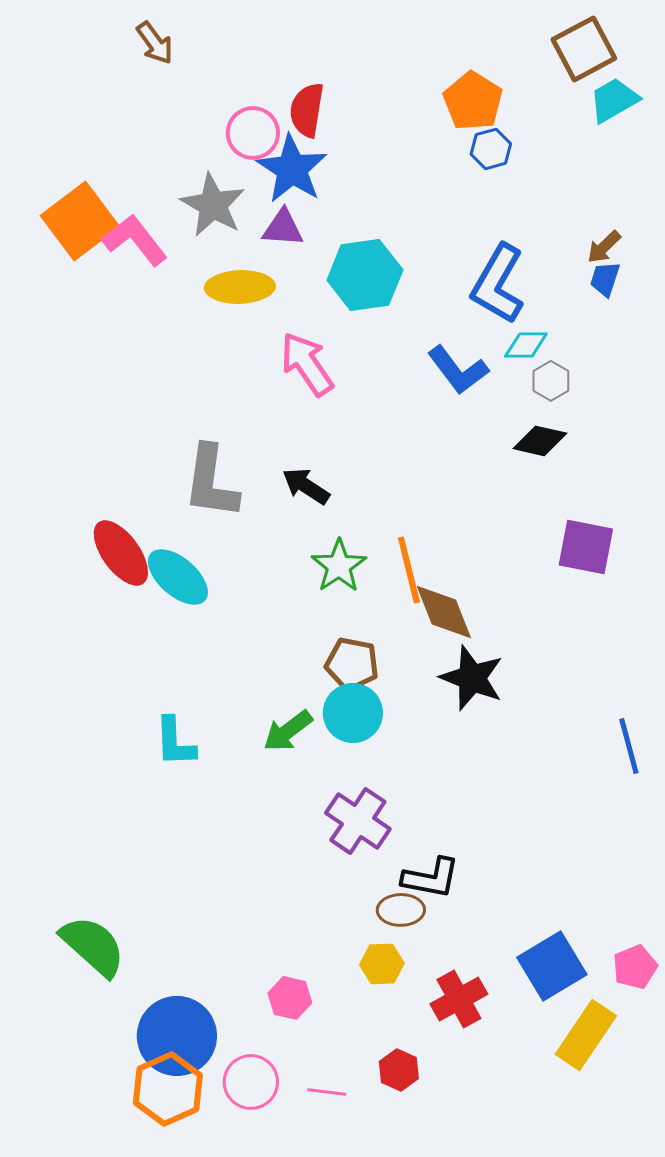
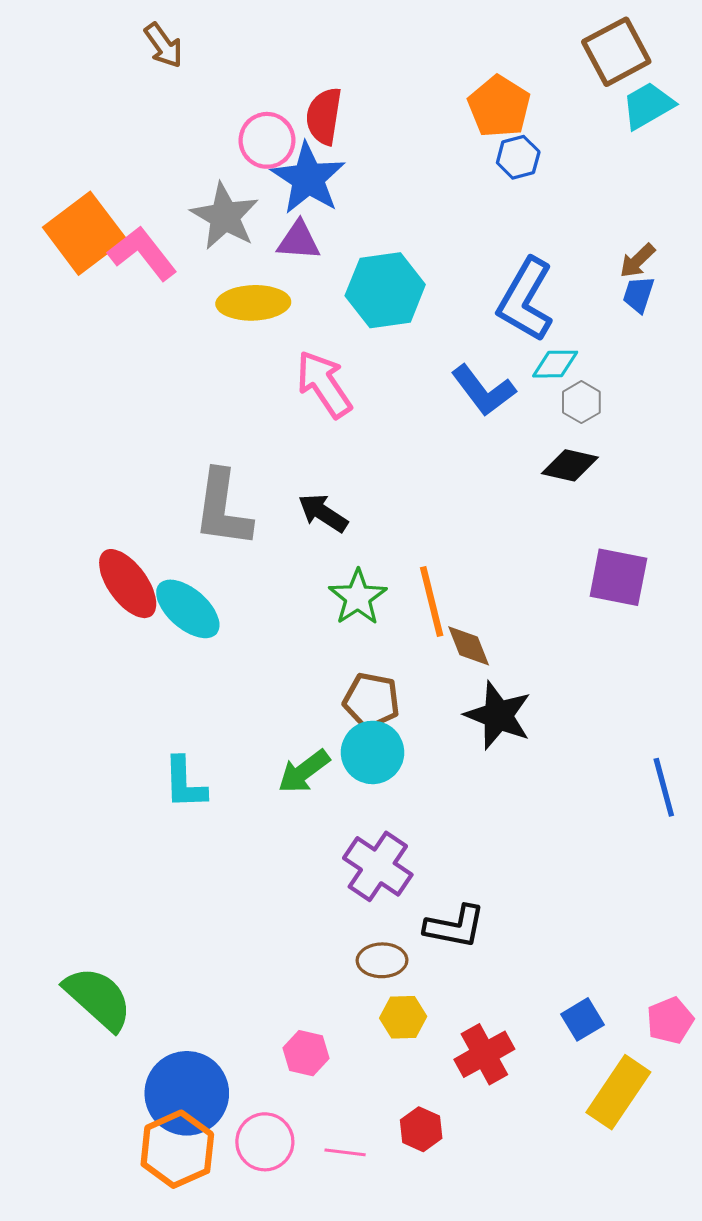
brown diamond: (444, 612) -> (469, 646), size x0.7
brown ellipse: (401, 910) -> (382, 960), moved
blue square: (552, 966) -> (583, 1019), size x0.6

